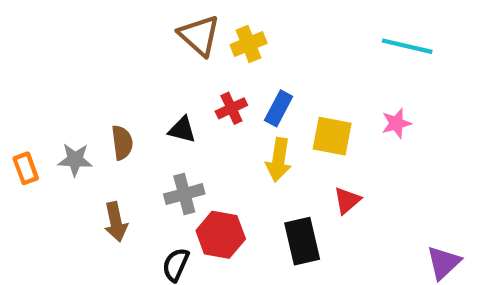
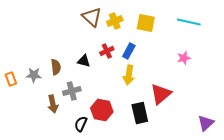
yellow square: (332, 136) -> (146, 23), moved
gray cross: (184, 194) -> (72, 91), moved
red triangle: (347, 200) -> (161, 94), size x1.6

